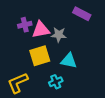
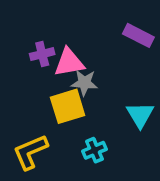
gray star: (59, 35) -> (84, 83), moved
cyan triangle: (69, 61) -> (140, 115), moved, turned 48

